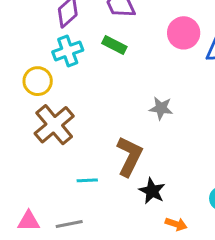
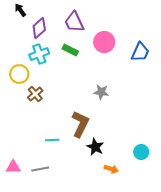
pink circle: (184, 33) -> (104, 42), moved
brown cross: (54, 125) -> (35, 94), moved, size x0.6

